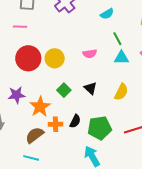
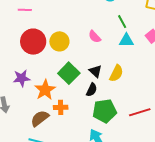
pink semicircle: (90, 54) -> (95, 37), turned 56
green square: (64, 90) -> (69, 73), size x1.5
yellow semicircle: (121, 92) -> (116, 73), moved
black semicircle: (75, 121) -> (92, 90), moved

